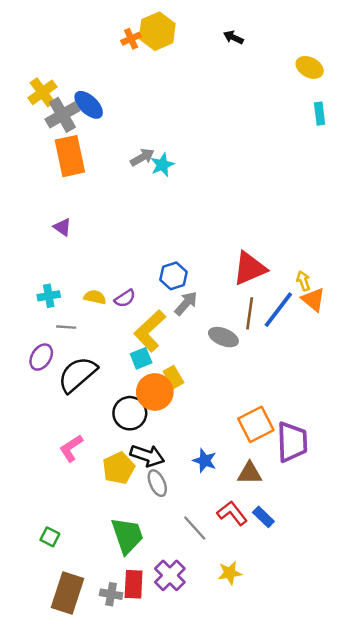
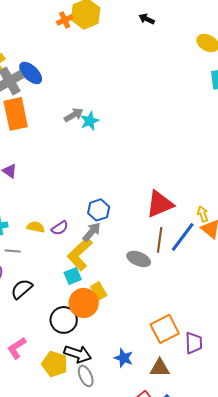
gray arrow: (186, 303) -> (92, 232), moved
black semicircle: (77, 374) -> (22, 289), size x0.7
purple trapezoid: (292, 442) -> (194, 343), size x0.7
yellow pentagon: (119, 468) -> (55, 364), turned -30

